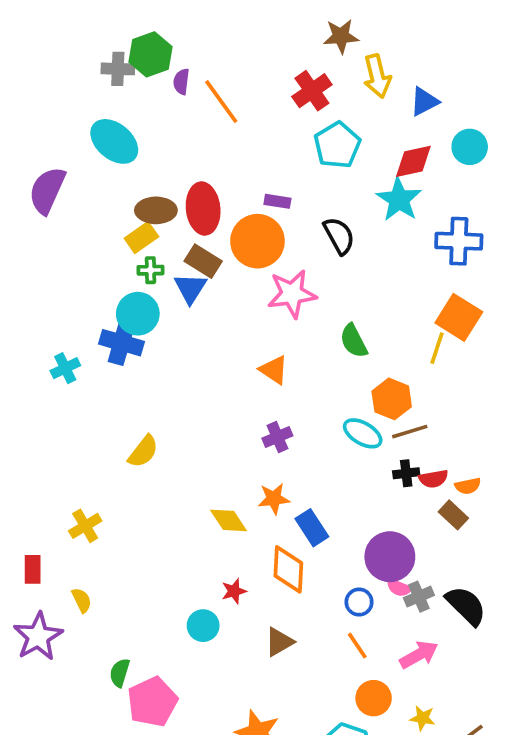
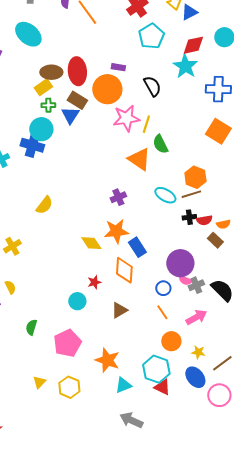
blue triangle: (424, 102) -> (189, 12), moved
yellow line: (437, 348) -> (146, 124), moved
orange triangle: (274, 370) -> (139, 159), moved, size x1.4
orange hexagon: (392, 399) -> (195, 177), moved
orange star: (274, 499) -> (116, 231), size x1.4
pink pentagon: (152, 702) -> (67, 343), moved

